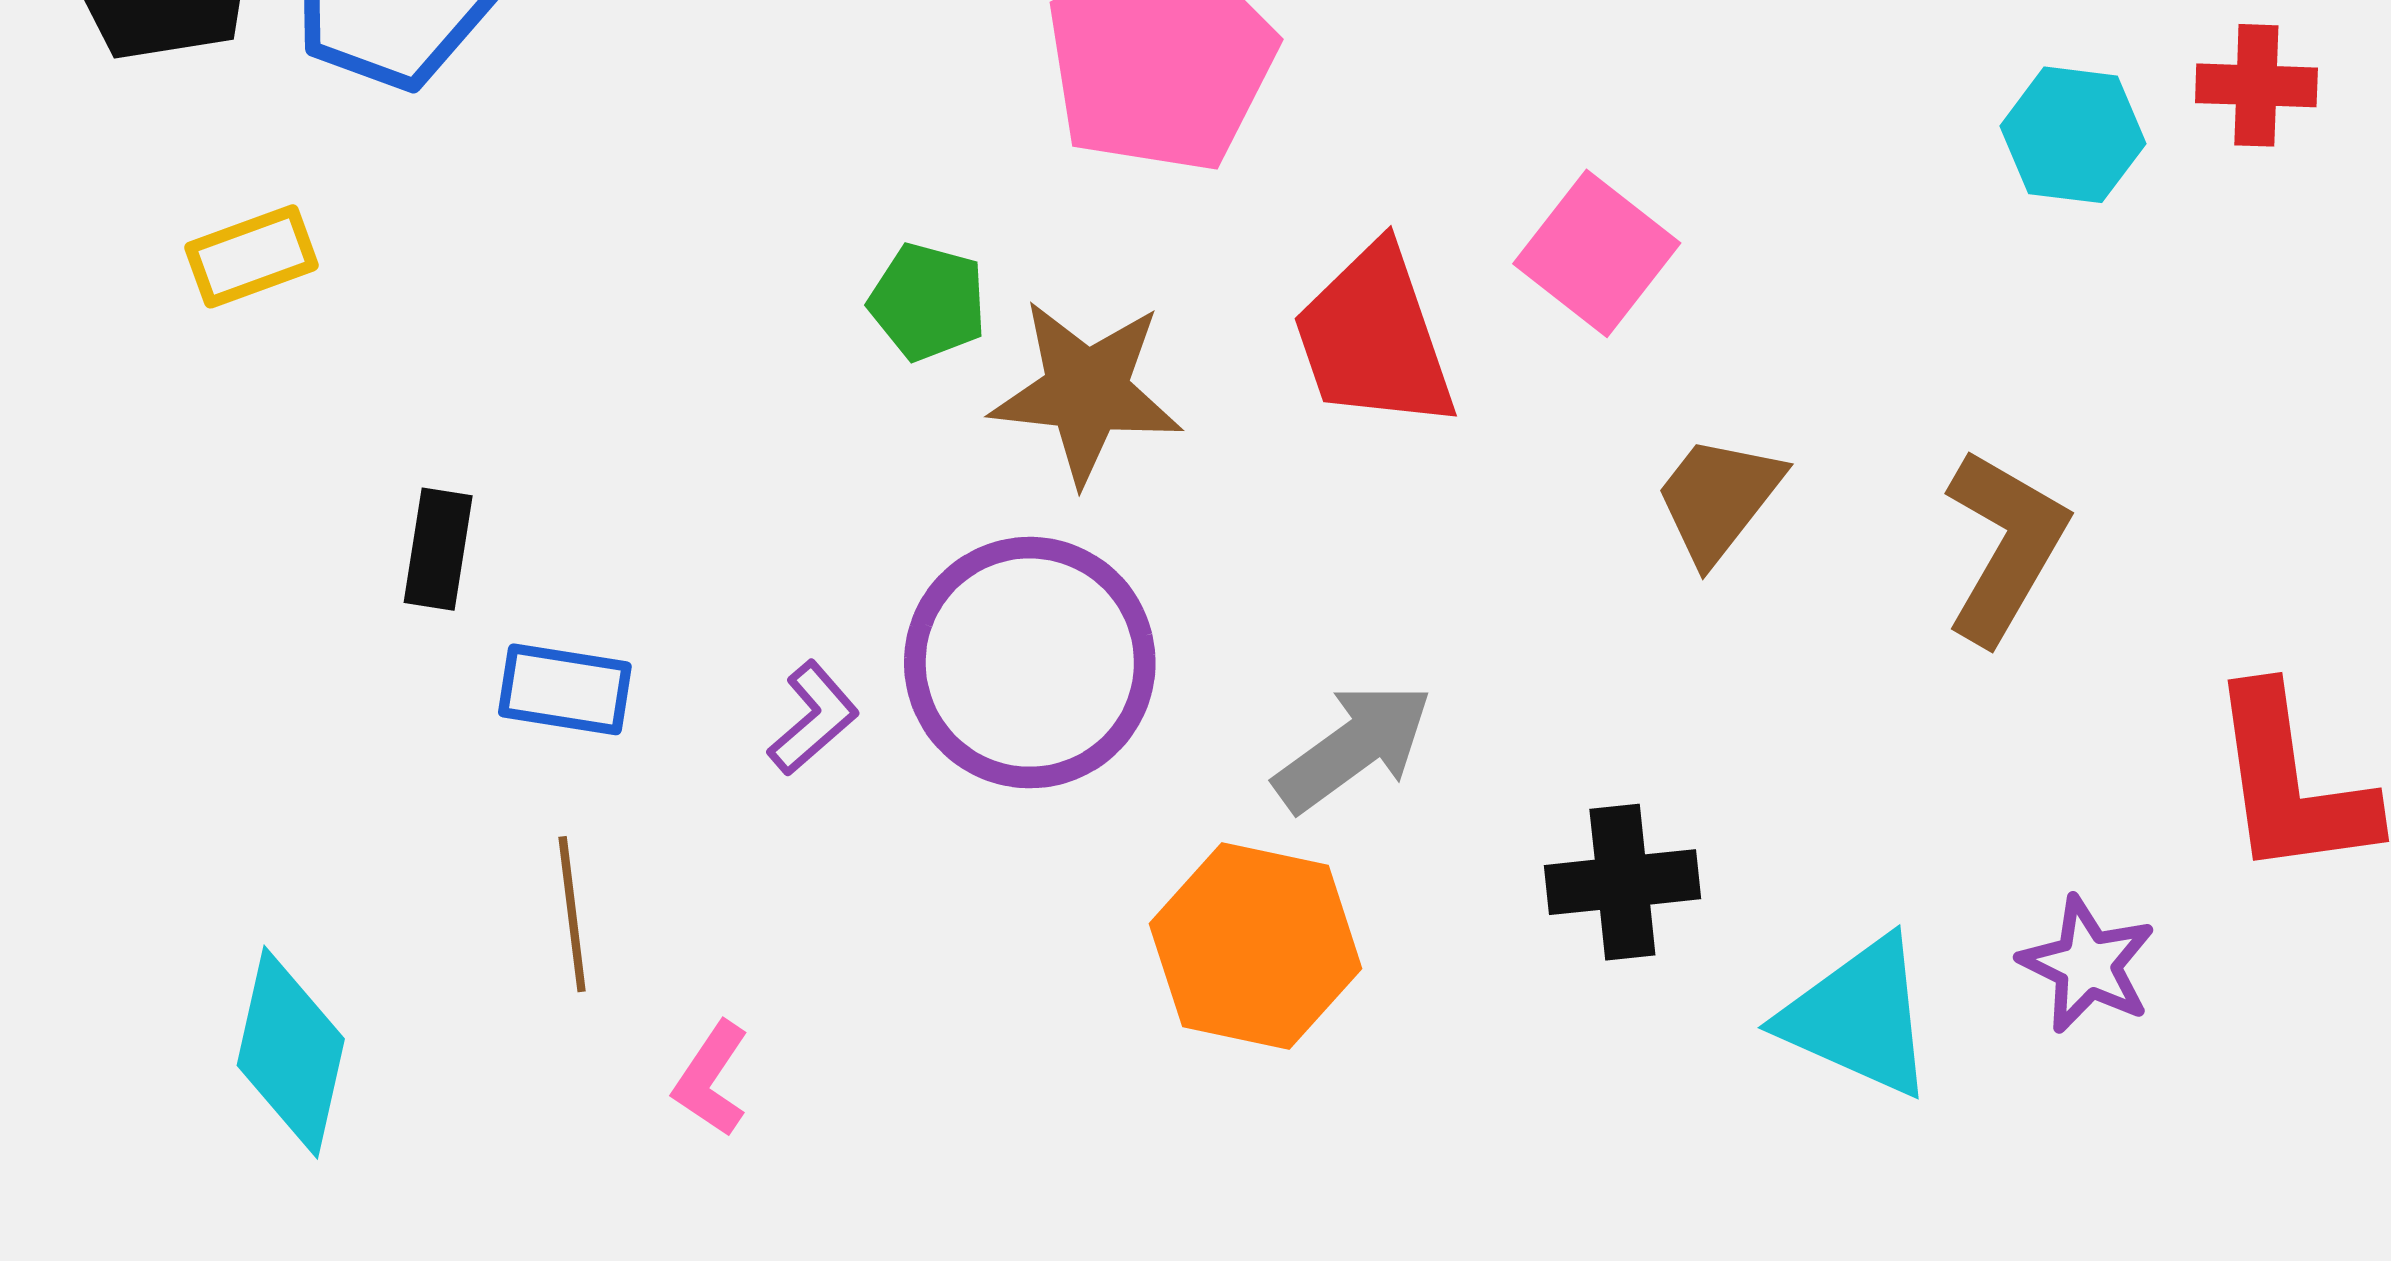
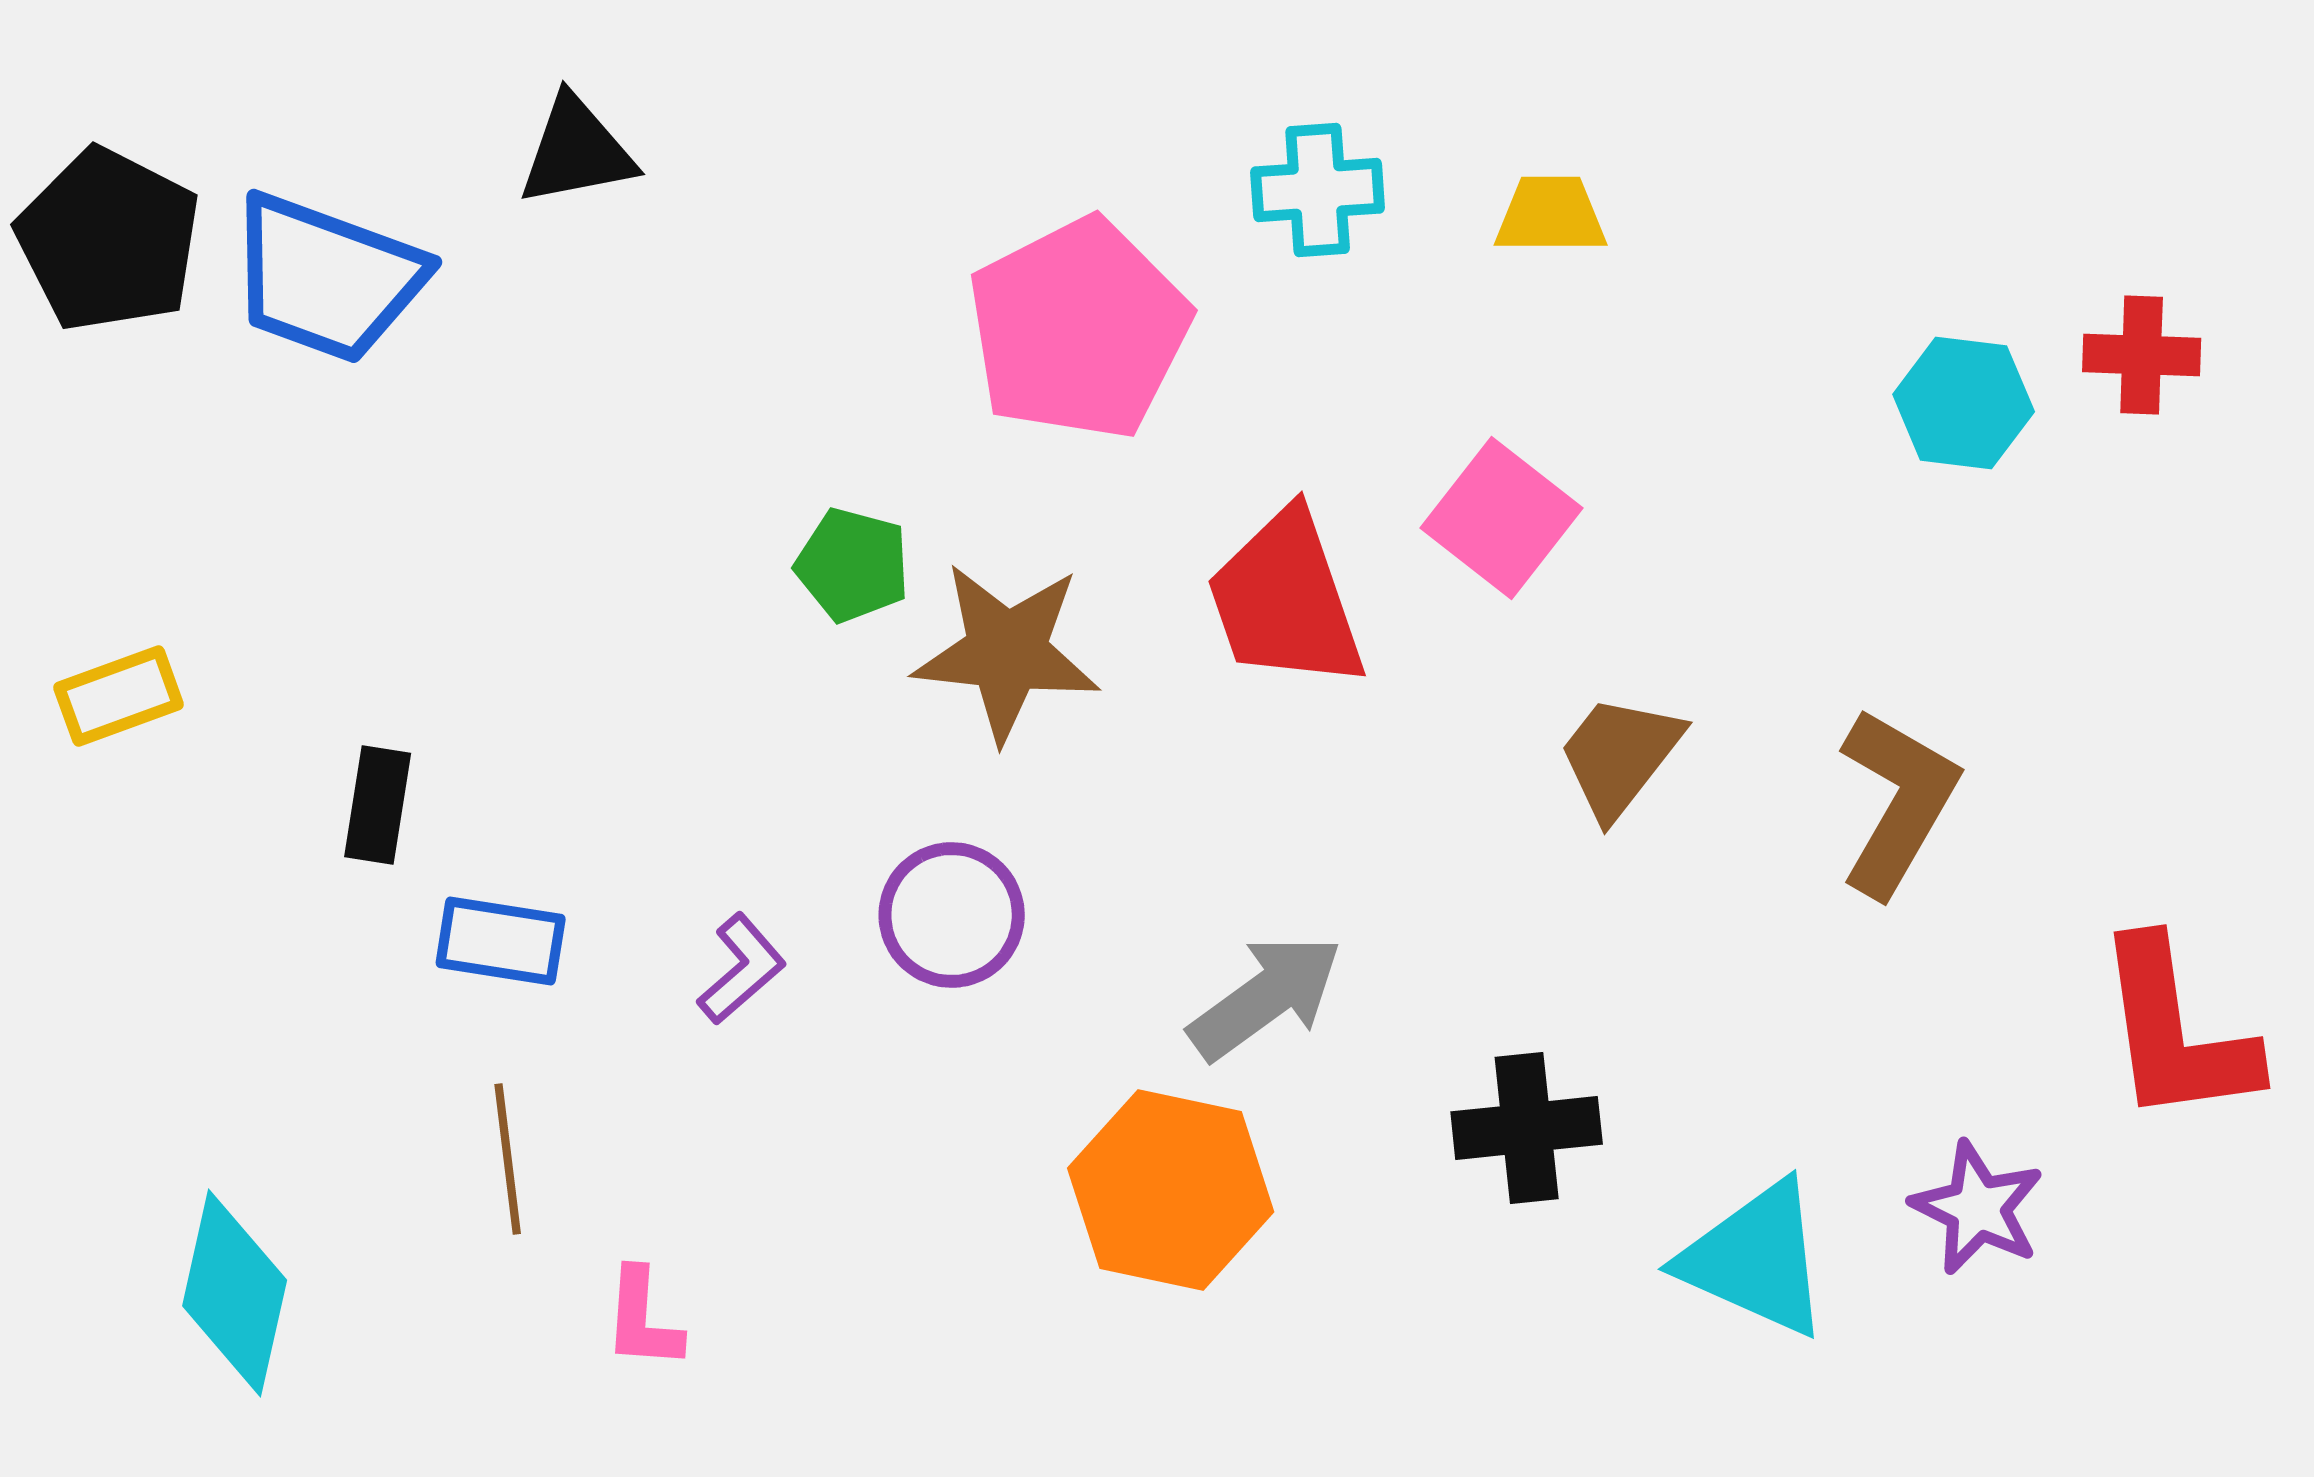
yellow rectangle: (252, 256) -> (119, 696), moved
purple circle: (1030, 663) -> (952, 915), size x0.6
pink L-shape: (711, 1079) -> (643, 1319), turned -30

